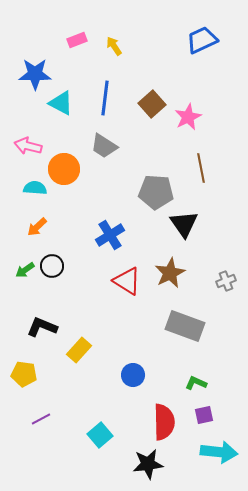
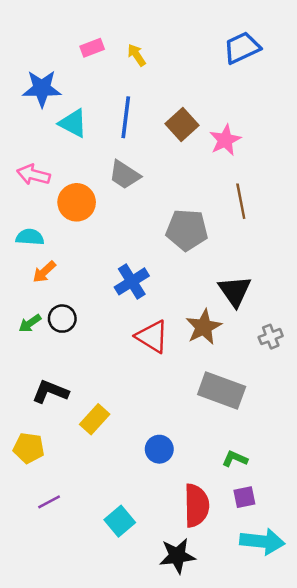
cyan semicircle: (35, 188) -> (30, 237), moved
black triangle: (184, 224) -> (235, 291), moved

